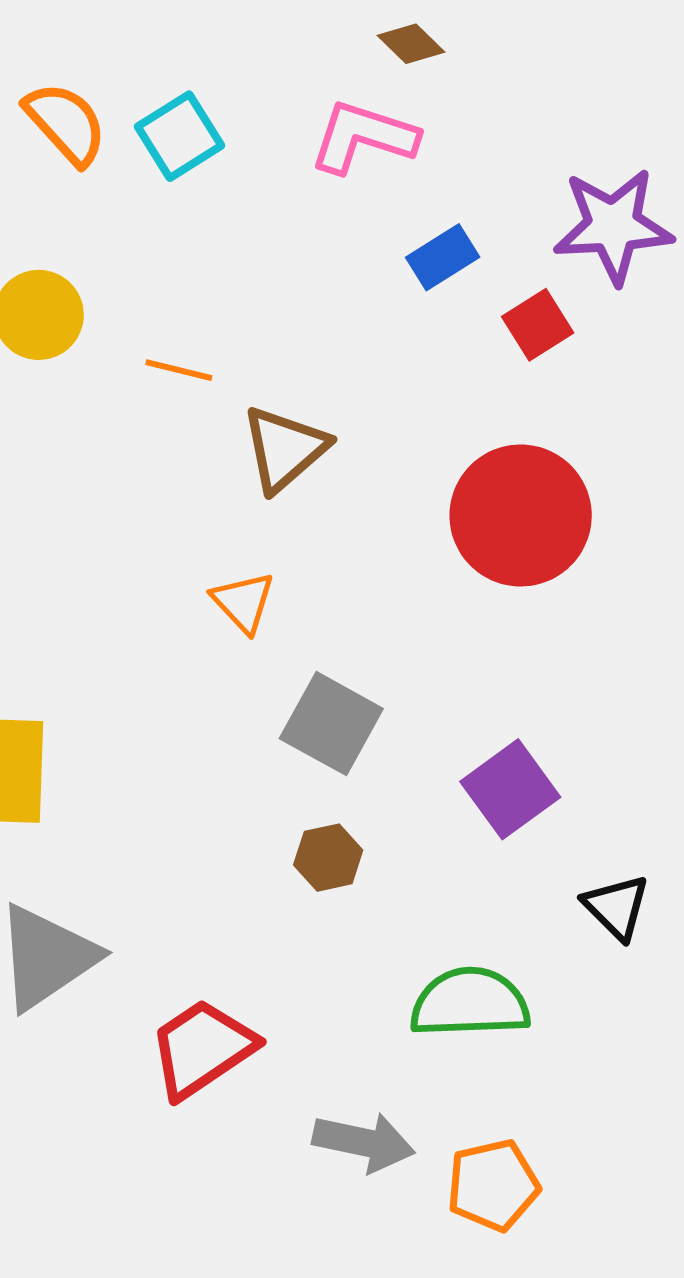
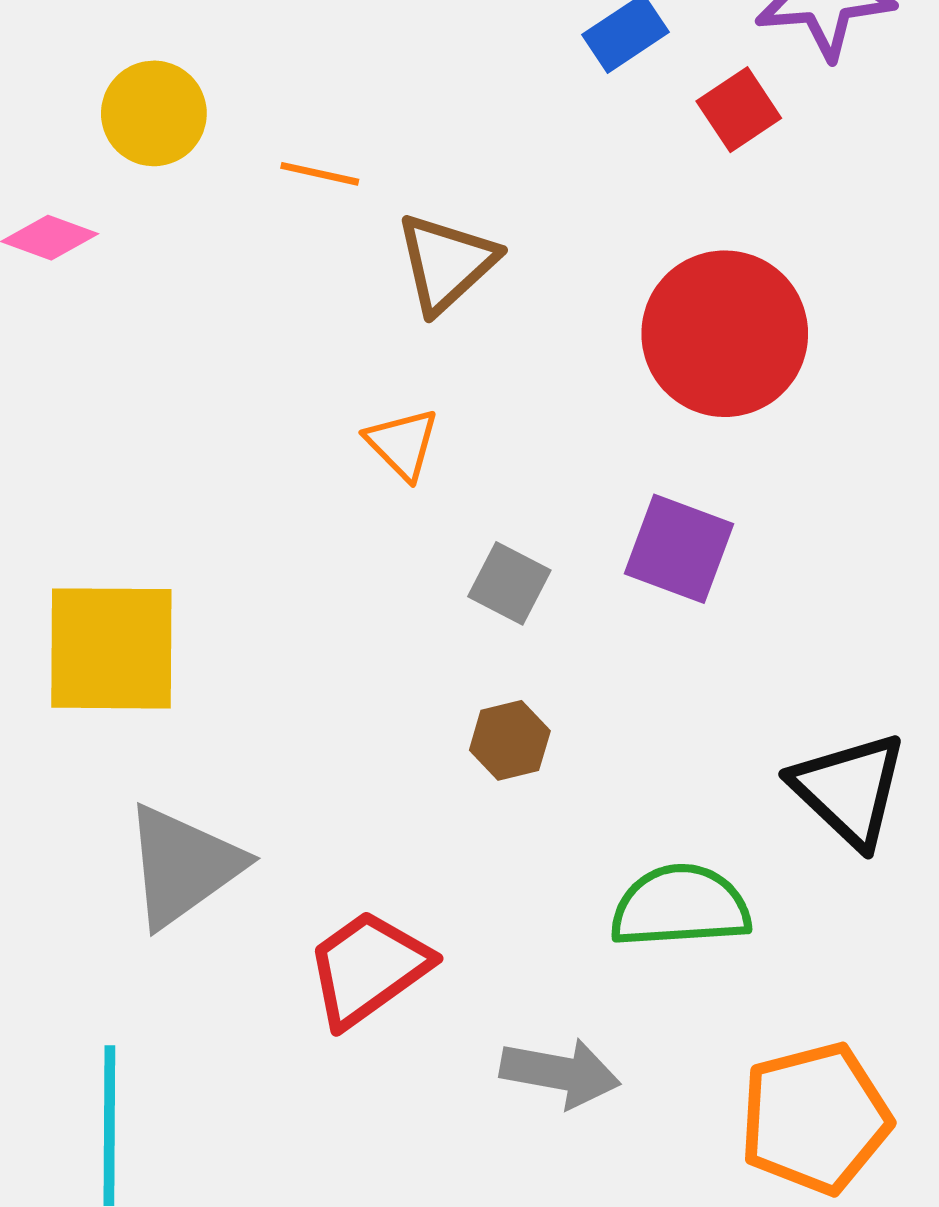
gray square: (331, 724) -> (509, 583), size x0.7
purple square: (510, 789) -> (679, 549), moved, turned -32
black triangle: (616, 907) -> (849, 790), size x1.5
orange pentagon: (493, 1185) -> (815, 1118), moved, size x1.4

